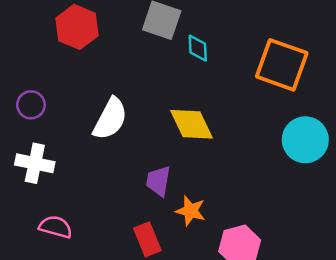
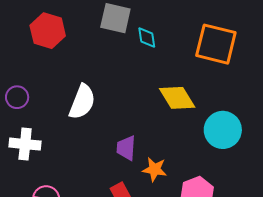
yellow diamond: (191, 124) -> (177, 98), moved
cyan circle: (305, 140) -> (223, 130), moved

